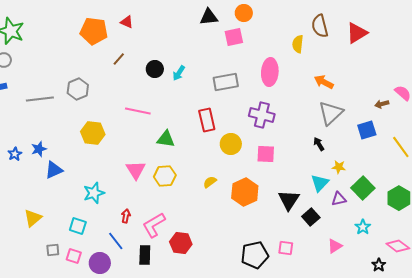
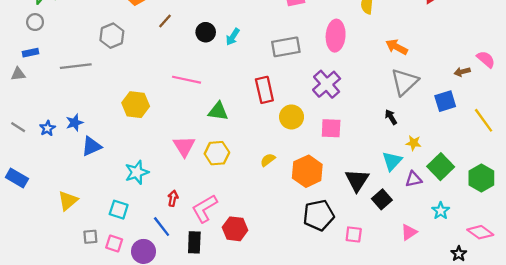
gray hexagon: (78, 89) -> (112, 36), moved
purple cross: (262, 115) -> (327, 84), turned 35
black pentagon: (255, 255) -> (319, 215), moved

